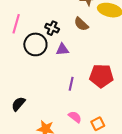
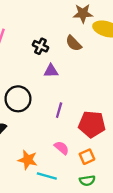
black circle: (35, 44) -> (18, 99), moved
red pentagon: (101, 76) -> (92, 124), moved

